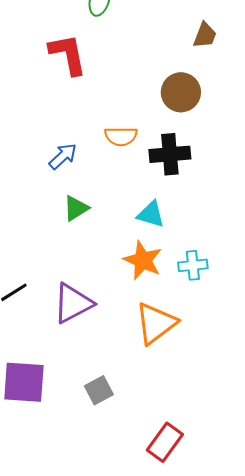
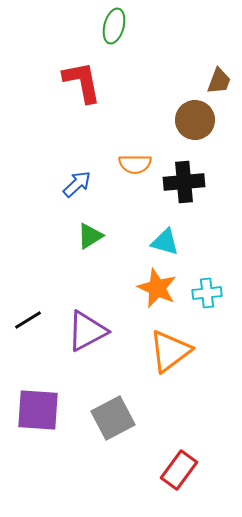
brown trapezoid: (205, 35) -> (219, 81), moved
gray square: (99, 390) -> (113, 418), size x1.5

